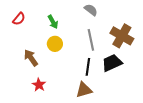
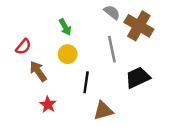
red semicircle: (19, 19) -> (23, 47), moved
brown cross: (122, 36) -> (139, 26), moved
black line: (88, 67) -> (86, 82), moved

